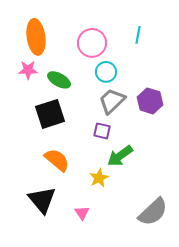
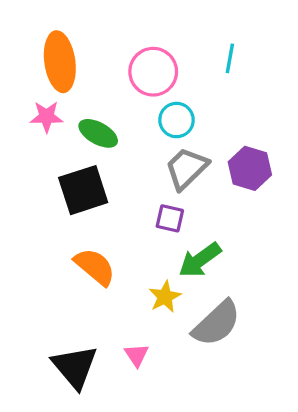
black triangle: (42, 200) -> (75, 367), moved
gray semicircle: (153, 212) -> (217, 323), moved

